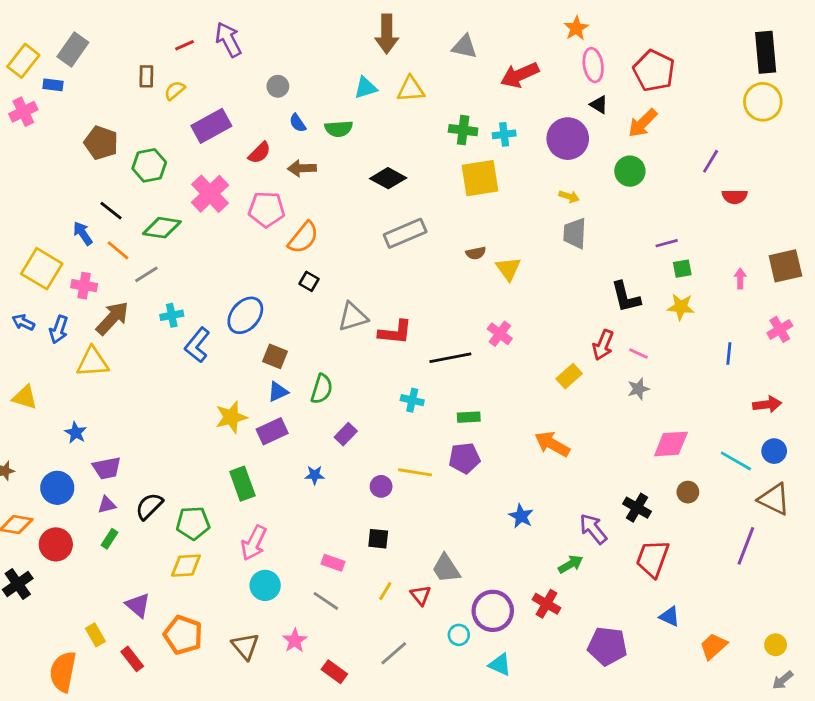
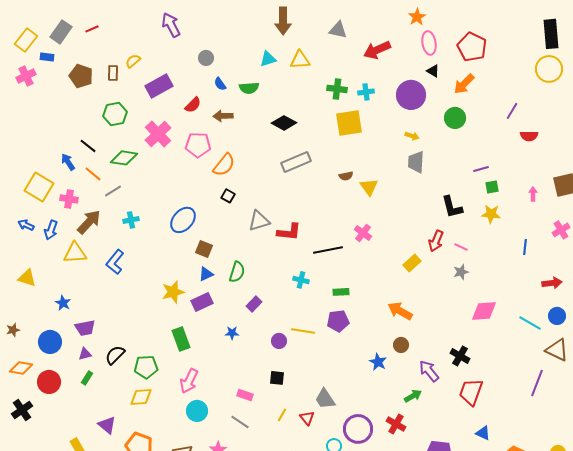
red line: (185, 45) -> (92, 29), moved
brown rectangle: (146, 76) -> (113, 73), moved
brown pentagon: (101, 143) -> (81, 76), moved
blue L-shape: (197, 345) -> (115, 262), moved
brown circle: (688, 492) -> (401, 345), moved

